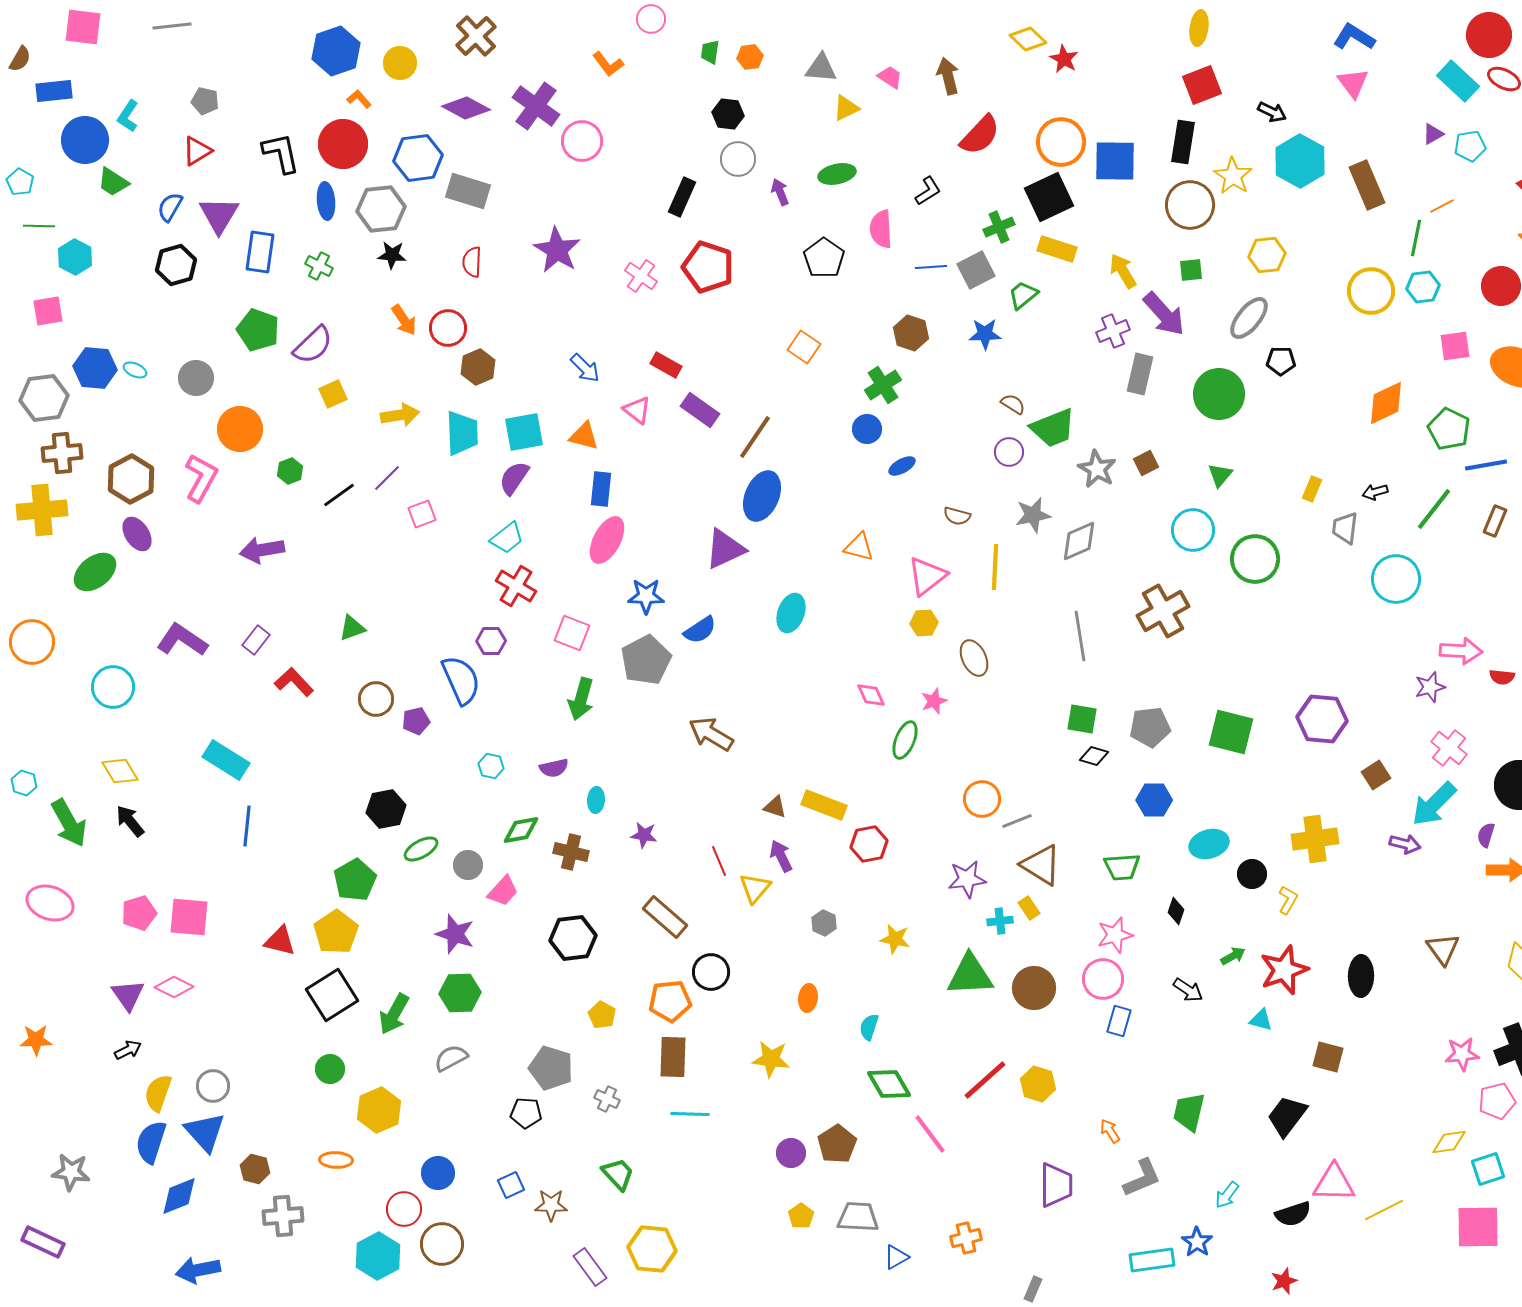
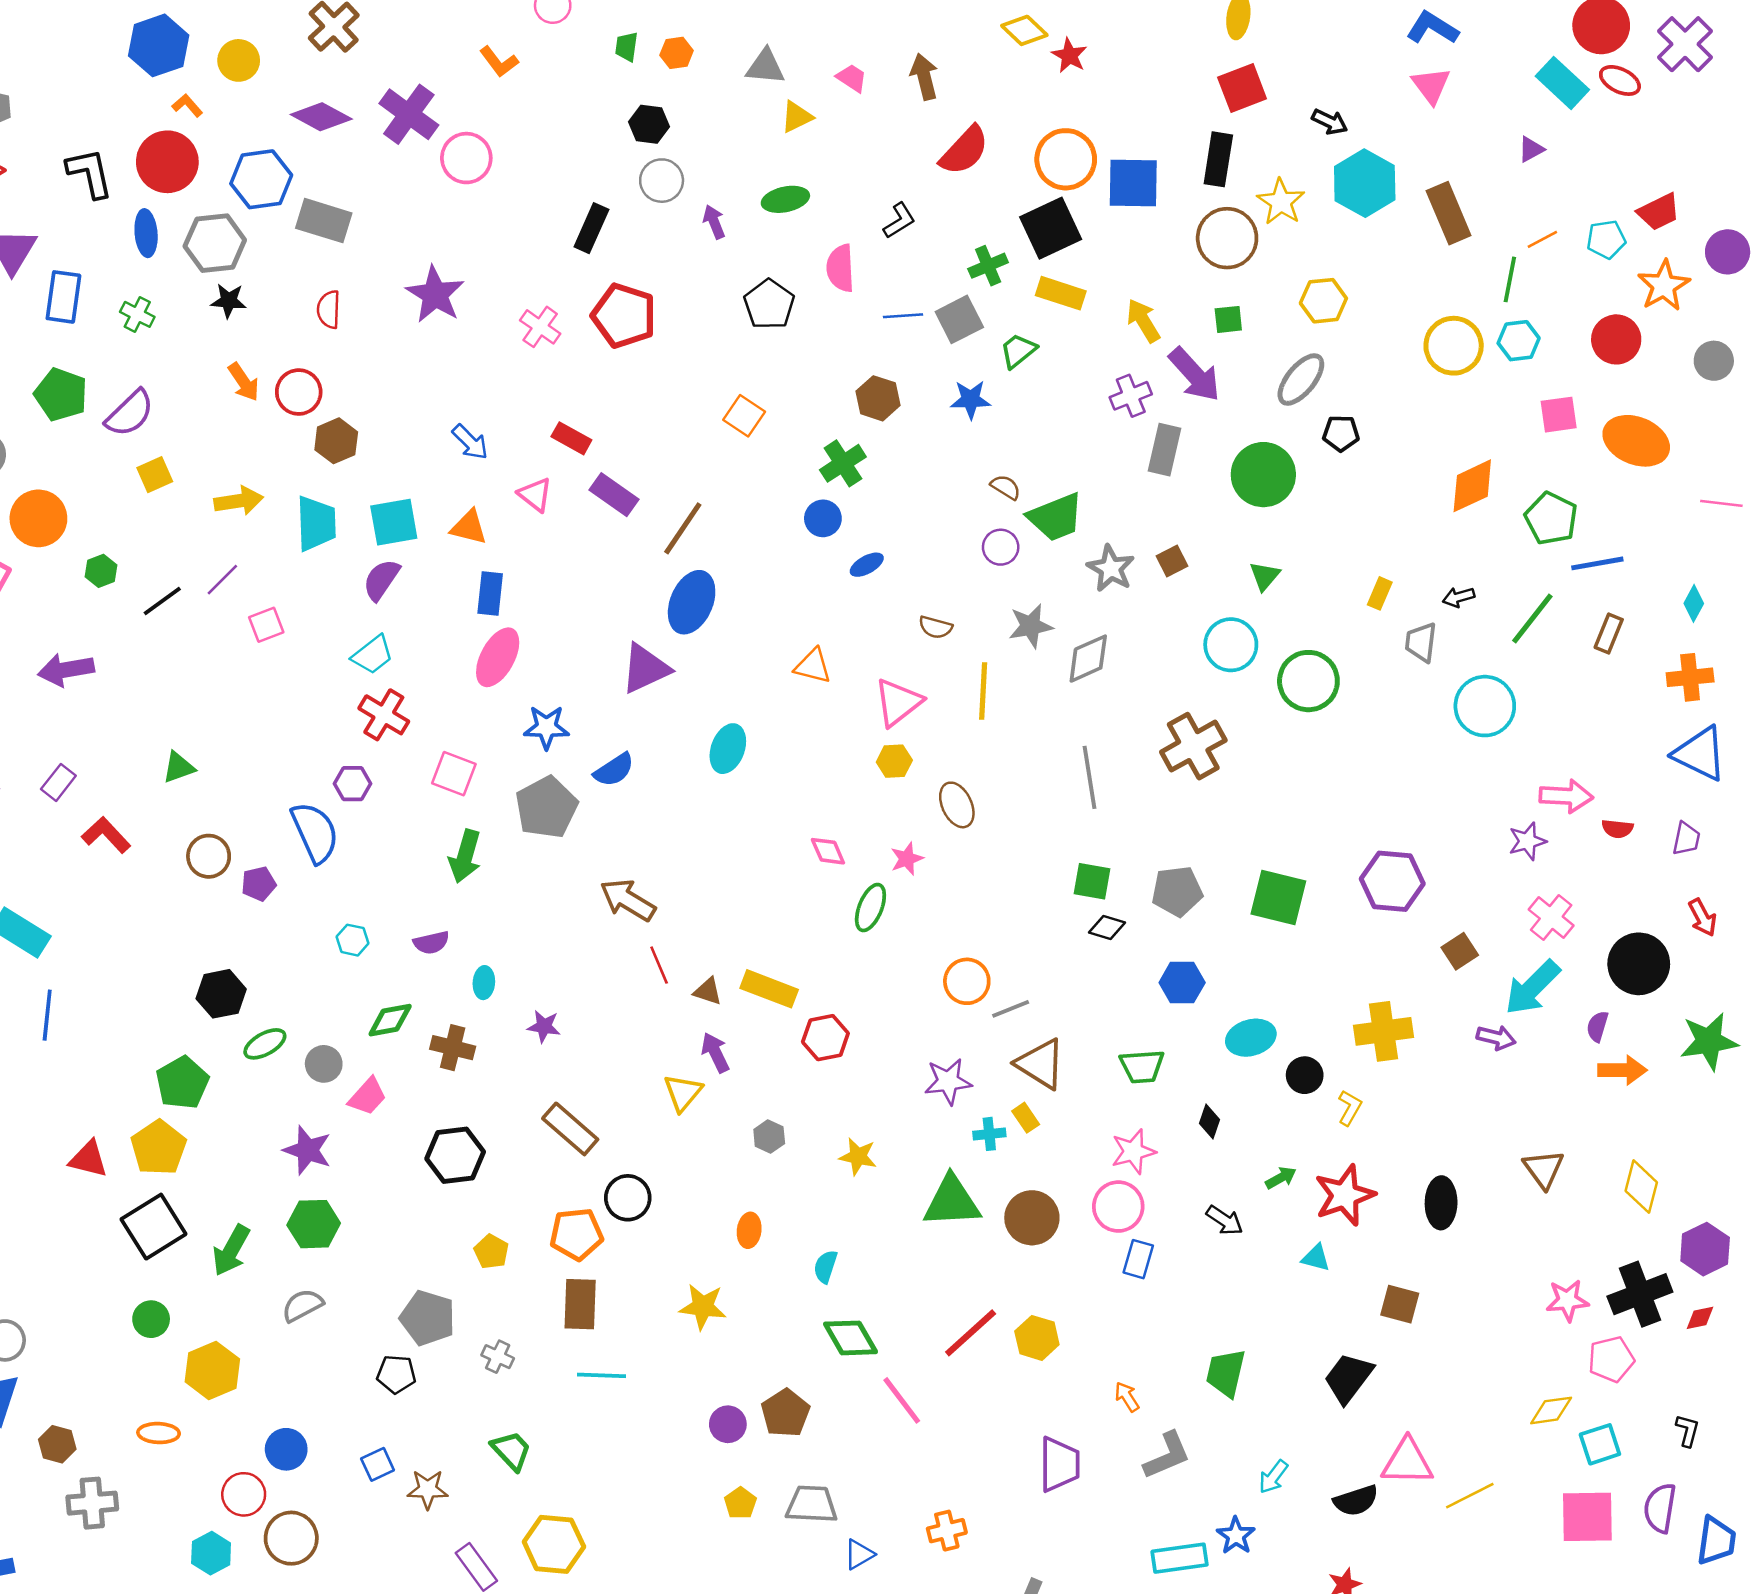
cyan pentagon: (1470, 146) -> (1606, 239), moved
red line: (719, 861) -> (659, 965), moved
cyan hexagon: (378, 1256) -> (211, 1553), size x0.7

